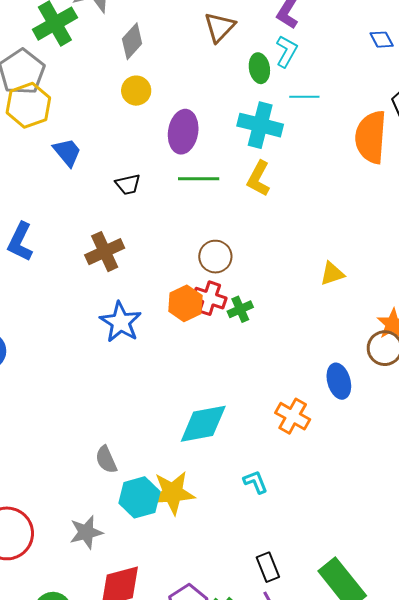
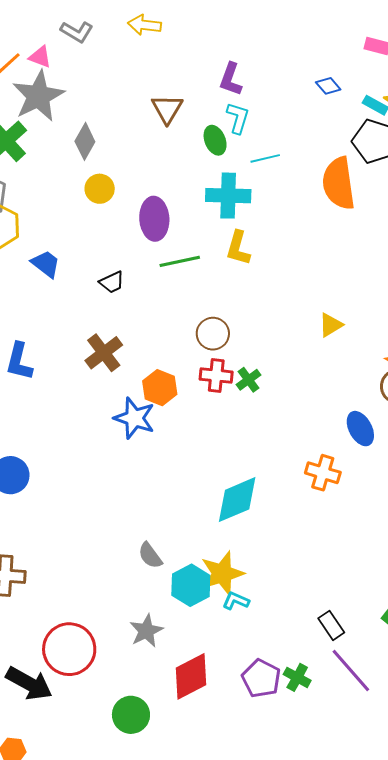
orange hexagon: (185, 303) -> (160, 388), moved
cyan L-shape: (255, 482) -> (236, 601), moved, turned -32

